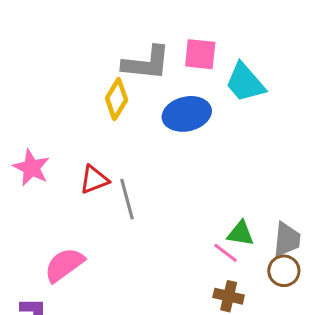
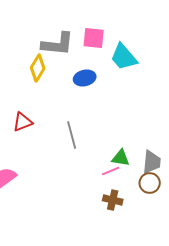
blue ellipse: (187, 114) -> (85, 78), size x0.7
gray line: (127, 199) -> (72, 135), moved
pink line: (226, 253) -> (111, 171), turned -60

